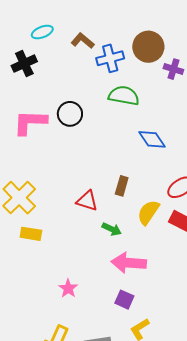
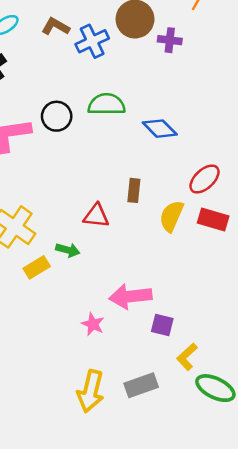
green semicircle: (124, 96) -> (106, 104), moved
green arrow: (112, 229) -> (68, 250), moved
yellow rectangle: (31, 234) -> (37, 267), turned -30
pink arrow: (129, 263) -> (130, 296), moved

